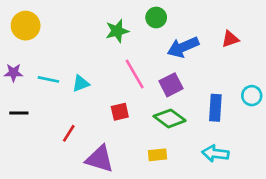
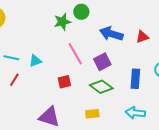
green circle: (156, 18) -> (81, 12), moved
red triangle: (230, 39) -> (142, 37), moved
blue arrow: (183, 47) -> (111, 34), turned 40
red line: (69, 133) -> (14, 80), moved

